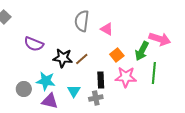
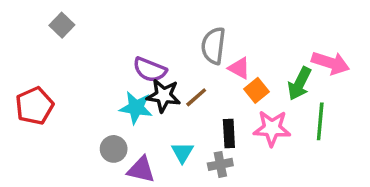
gray semicircle: (82, 21) -> (213, 46), moved
pink triangle: (107, 29) -> (239, 68), moved
purple semicircle: (34, 44) -> (150, 70), moved
cyan star: (46, 81) -> (136, 108), moved
gray circle: (24, 89) -> (114, 149), moved

